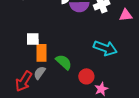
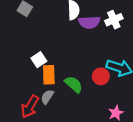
white square: (33, 39) -> (39, 60), turned -32
red circle: (86, 76) -> (101, 76), moved

